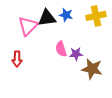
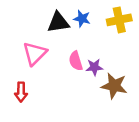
pink triangle: (28, 26) -> (35, 53), moved
red arrow: (17, 59) -> (21, 92), moved

